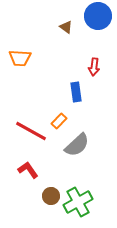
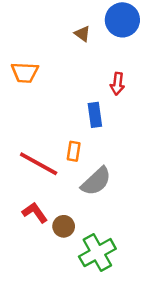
orange rectangle: (59, 121) -> (74, 151), turned -35
brown circle: (51, 196) -> (64, 226), moved

